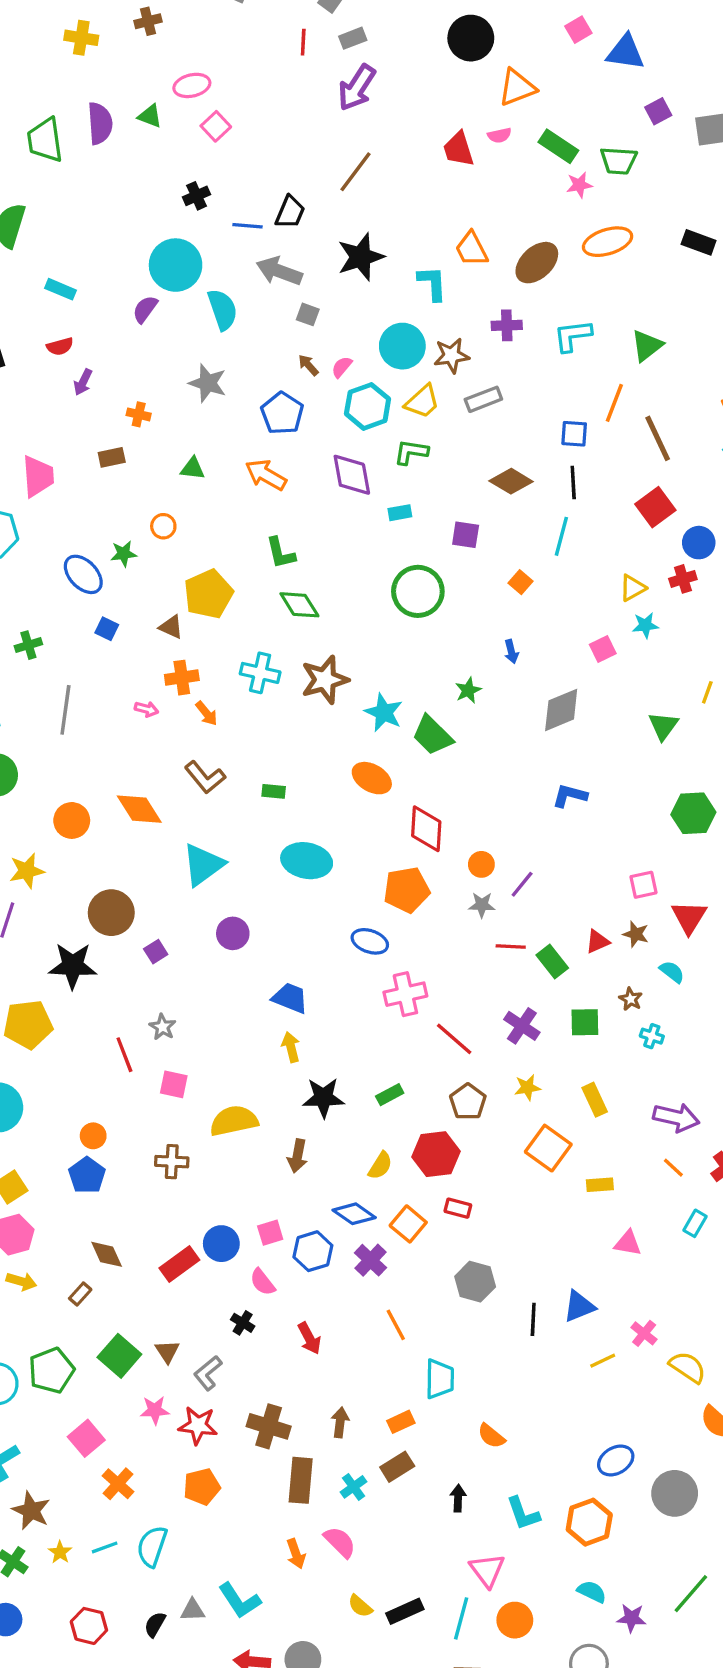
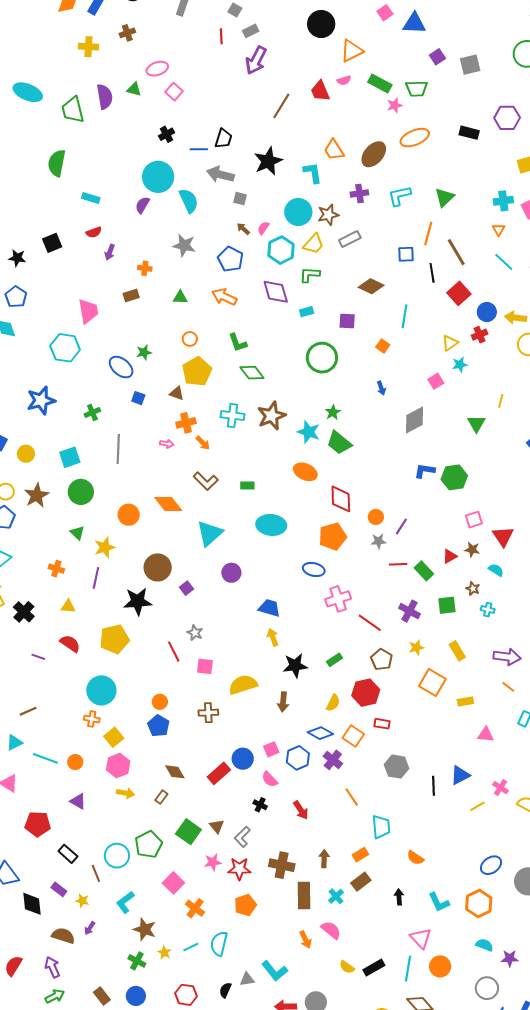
brown line: (355, 172) -> (281, 106), moved
black line: (573, 482) -> (432, 273), moved
orange circle: (163, 526) -> (190, 339), moved
green star: (468, 690) -> (333, 412), moved
green hexagon: (693, 813) -> (454, 477), moved

